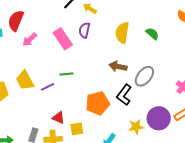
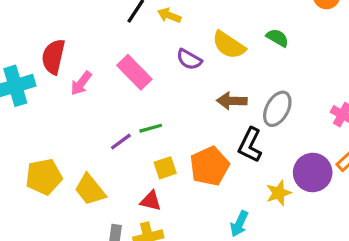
purple semicircle: (84, 30) -> (189, 59), moved, turned -63
yellow semicircle: (122, 33) -> (229, 45), turned -55
yellow trapezoid: (25, 80) -> (90, 190), moved
purple line: (48, 87) -> (121, 142), moved
yellow square: (77, 129) -> (165, 168), moved

